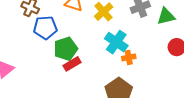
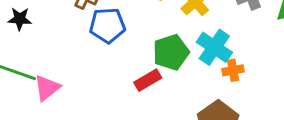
green pentagon: (66, 49) -> (171, 52), moved

